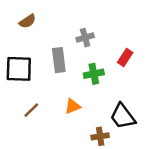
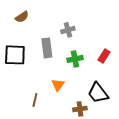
red rectangle: (125, 58) -> (104, 56), moved
orange triangle: (73, 106) -> (58, 85), turned -32
brown line: (31, 110) -> (35, 100), moved, turned -32

